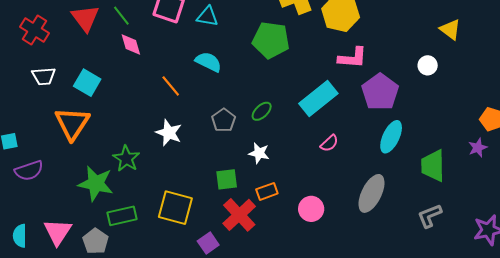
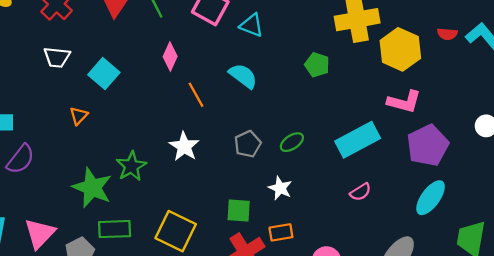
green pentagon: (271, 40) -> (317, 65), size x0.6
pink diamond: (131, 44) -> (170, 56), moved, turned 30
orange triangle: (72, 123) -> (79, 116), size x0.5
purple semicircle: (29, 171) -> (21, 159), turned -44

